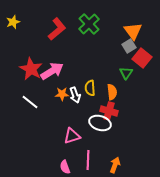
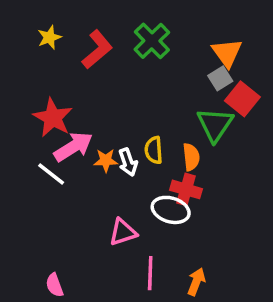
yellow star: (13, 22) -> (49, 37), moved
pink arrow: (52, 71) -> (73, 147), moved
green triangle: (126, 73) -> (215, 125), size x1.6
pink semicircle: (65, 167) -> (55, 285), moved

